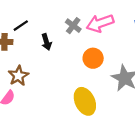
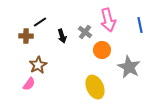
pink arrow: (100, 23) -> (108, 20), turned -85
gray cross: (73, 26) -> (85, 32), moved

